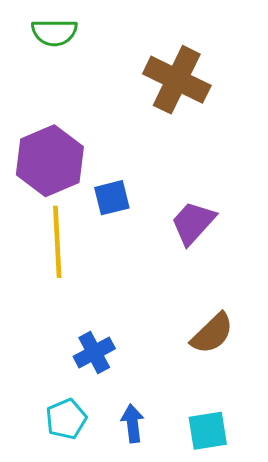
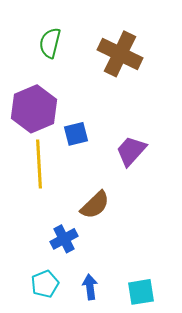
green semicircle: (54, 32) -> (50, 43), moved, turned 104
brown semicircle: (212, 333) -> (95, 205), moved

